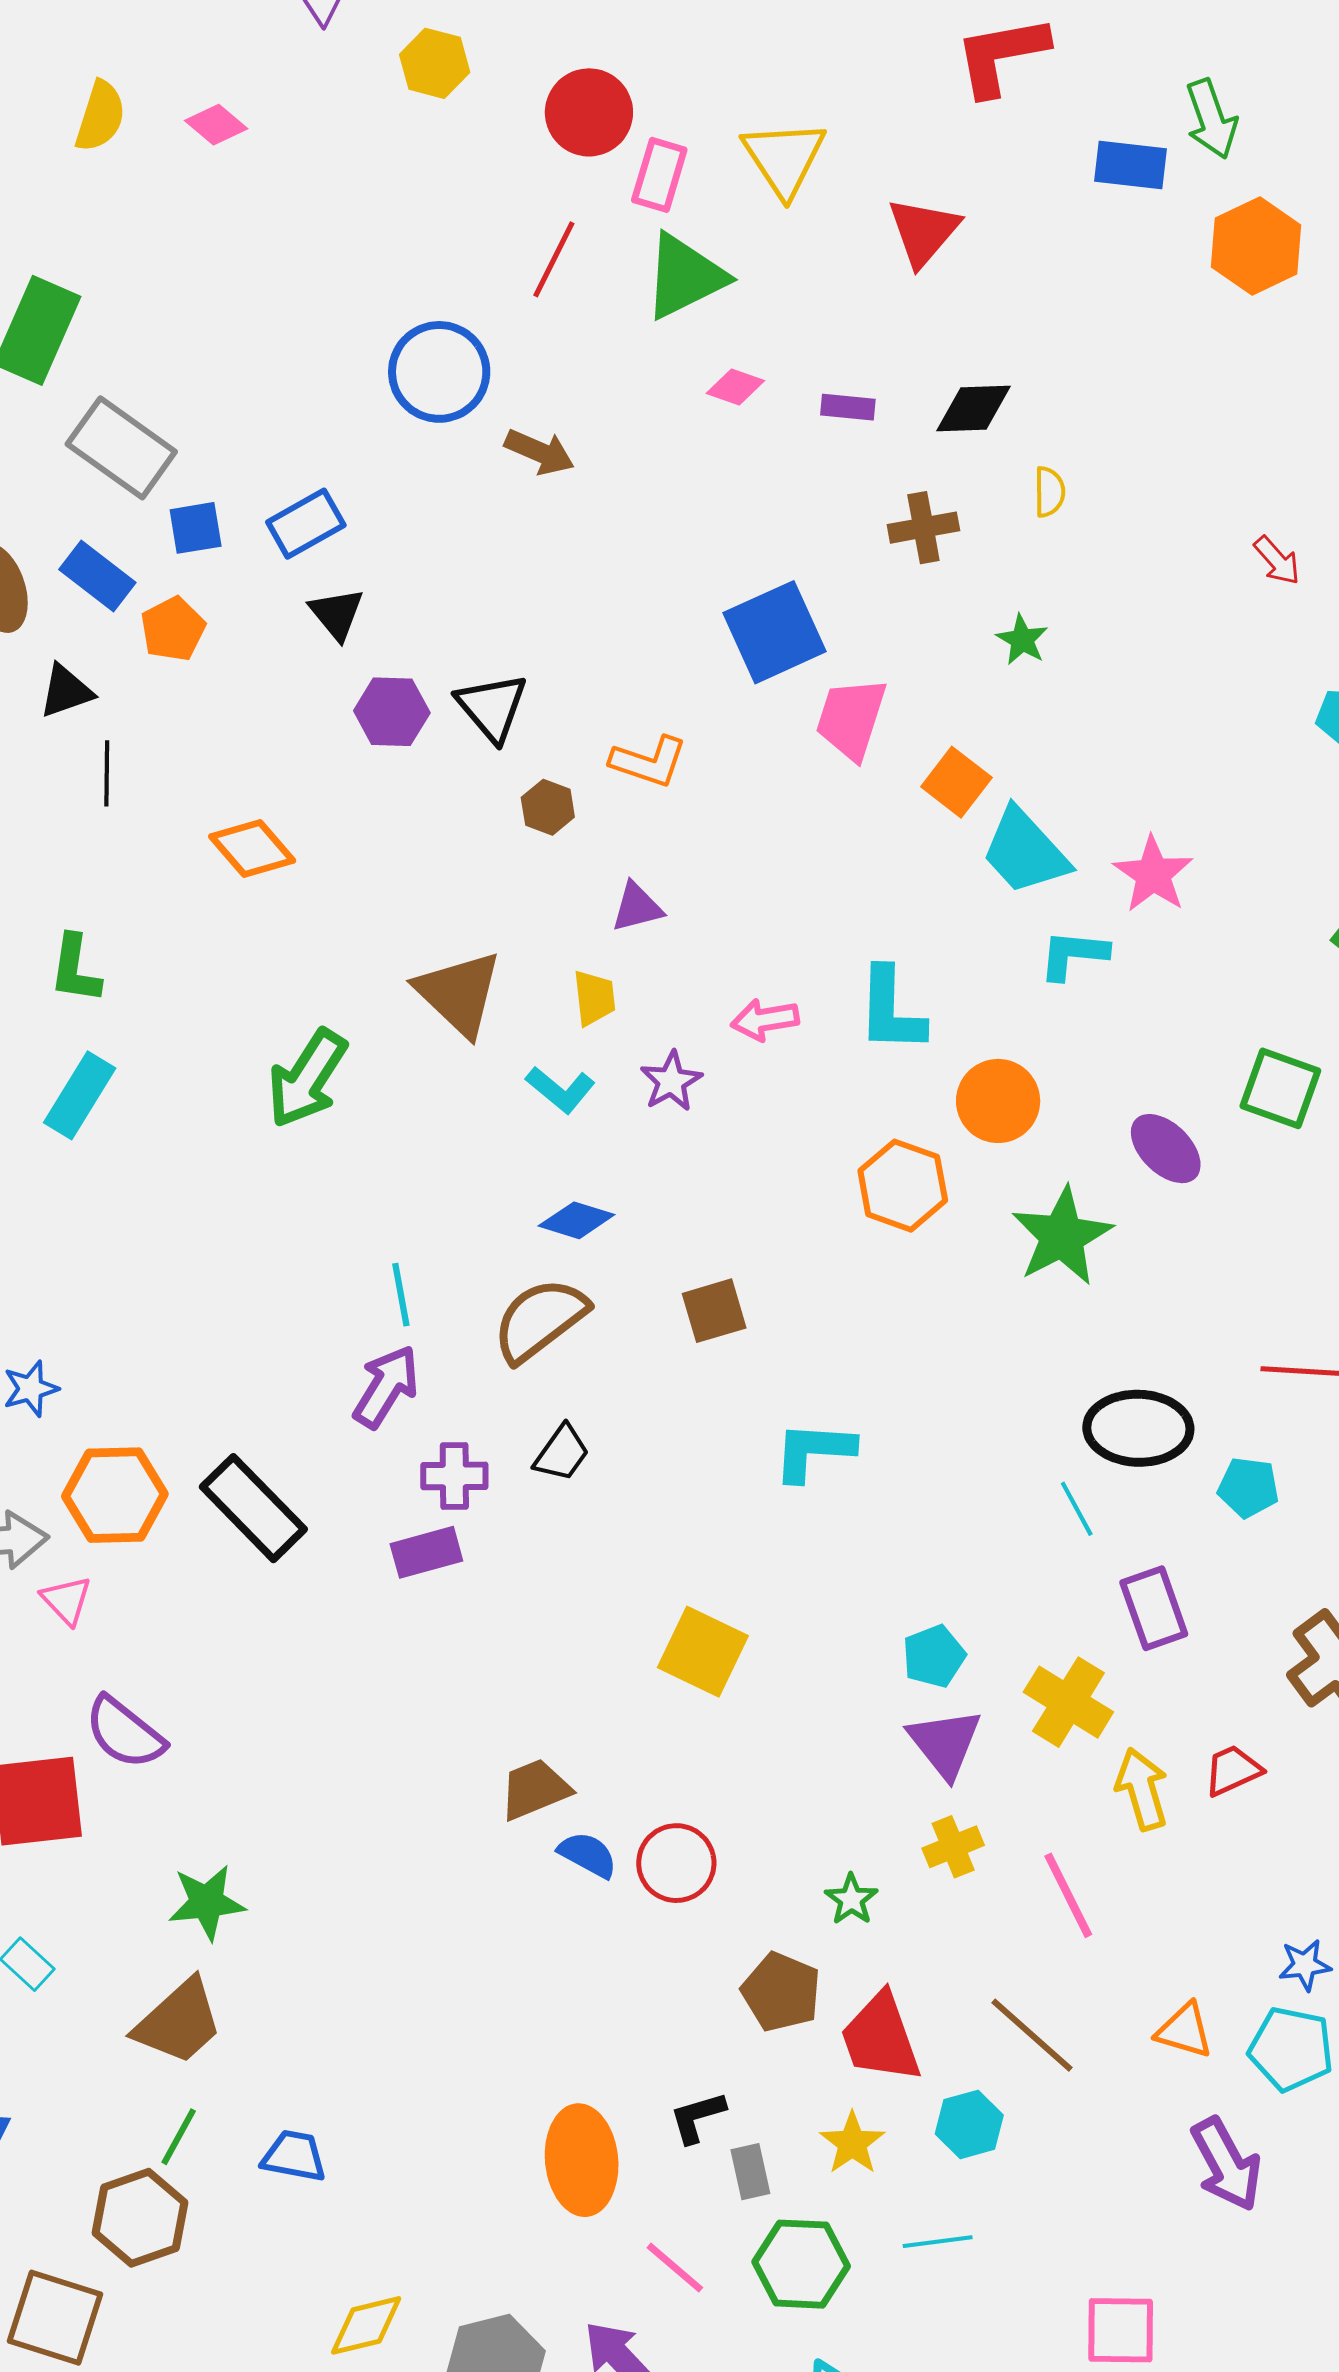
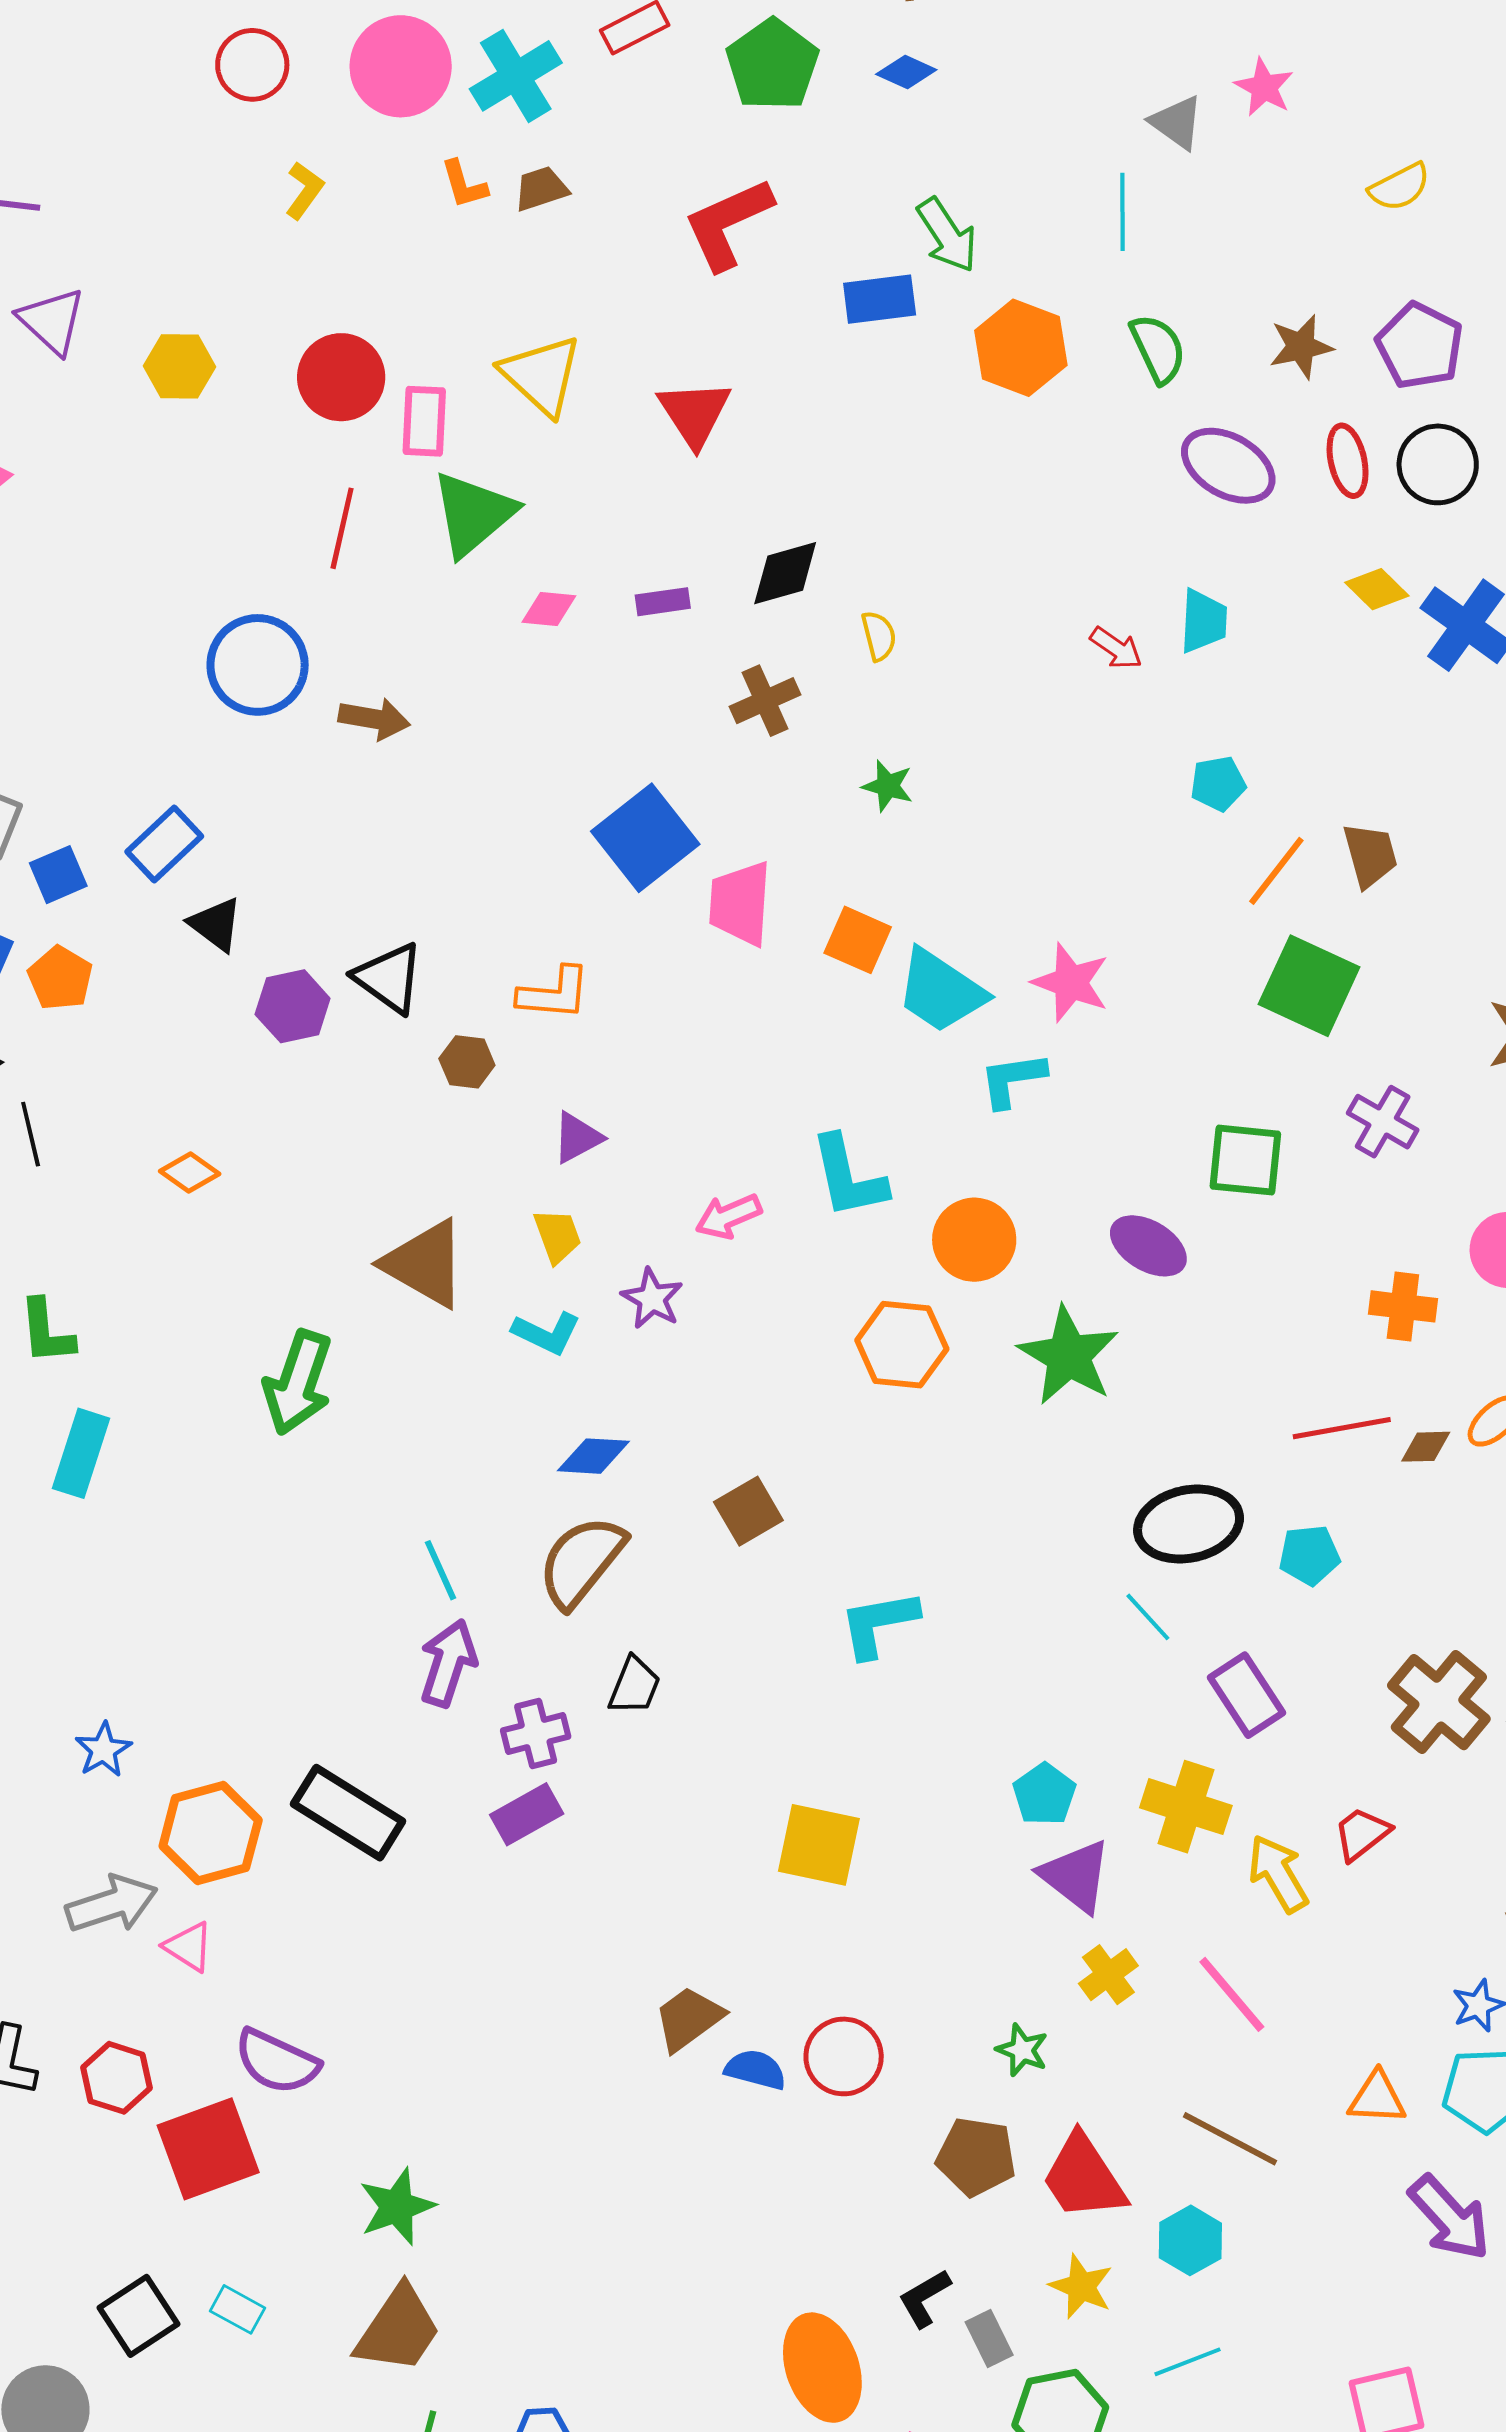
orange diamond: (252, 849) -> (190, 1172), size x0.7

